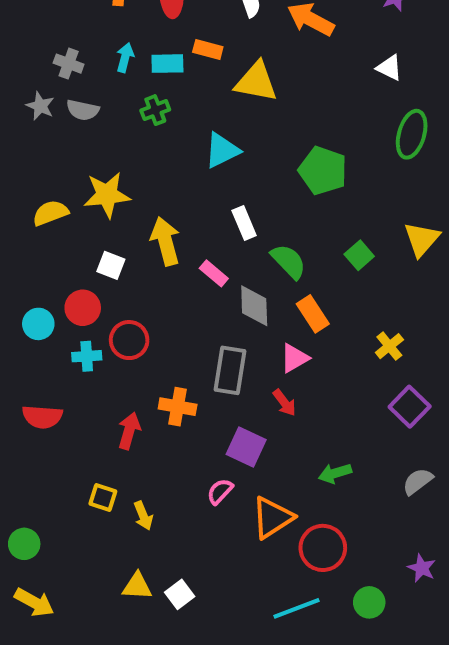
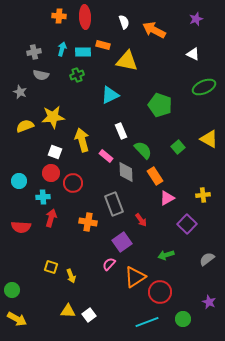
gray cross: (69, 64) -> (34, 52), turned -32
gray star: (40, 106) -> (20, 92), moved
green ellipse: (412, 134) -> (204, 87), turned 50
yellow triangle: (422, 239) -> (209, 139), turned -42
red circle: (83, 308) -> (51, 173), moved
red circle: (129, 340) -> (73, 183), moved
yellow cross: (389, 346) -> (203, 195), moved, turned 32
pink triangle: (295, 358) -> (167, 198), moved
gray rectangle: (230, 370) -> (114, 204), turned -30
purple square: (410, 407) -> (187, 224), moved
red arrow: (129, 431) -> (51, 218), moved
purple square: (246, 447) -> (122, 242), turned 30

